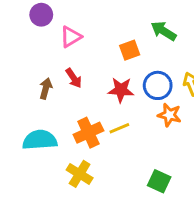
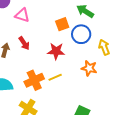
pink triangle: (71, 37) -> (22, 15), turned 49
blue circle: (158, 85) -> (81, 34), moved

